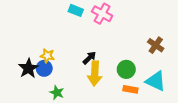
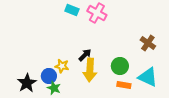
yellow star: (47, 56) -> (62, 66), moved
black star: (28, 68) -> (27, 83), moved
blue circle: (44, 68) -> (49, 76), moved

